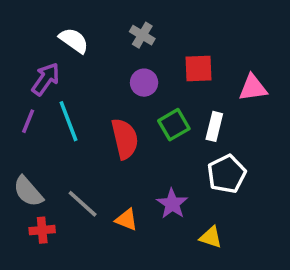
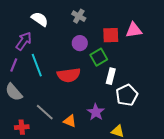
pink triangle: (253, 88) -> (134, 30), moved
green square: (174, 125) -> (99, 57), moved
white rectangle: (214, 126) -> (111, 76), moved
red semicircle: (125, 139) -> (69, 75), turned 95
gray semicircle: (28, 191) -> (14, 92), moved

